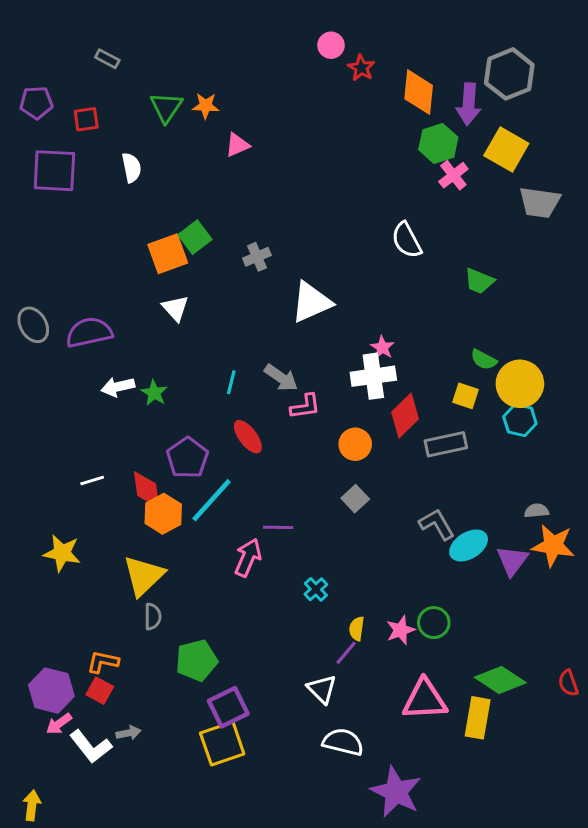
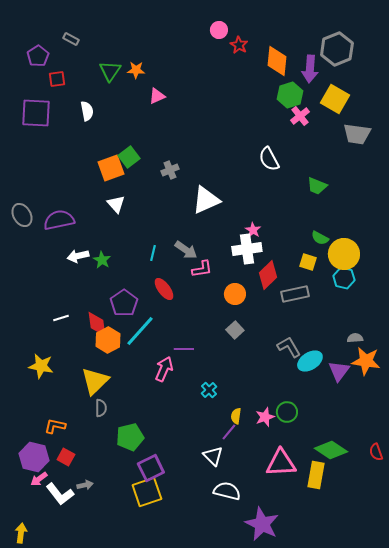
purple pentagon: (36, 103) -> (38, 56), moved, turned -30
orange L-shape: (103, 662) -> (55, 426), moved

